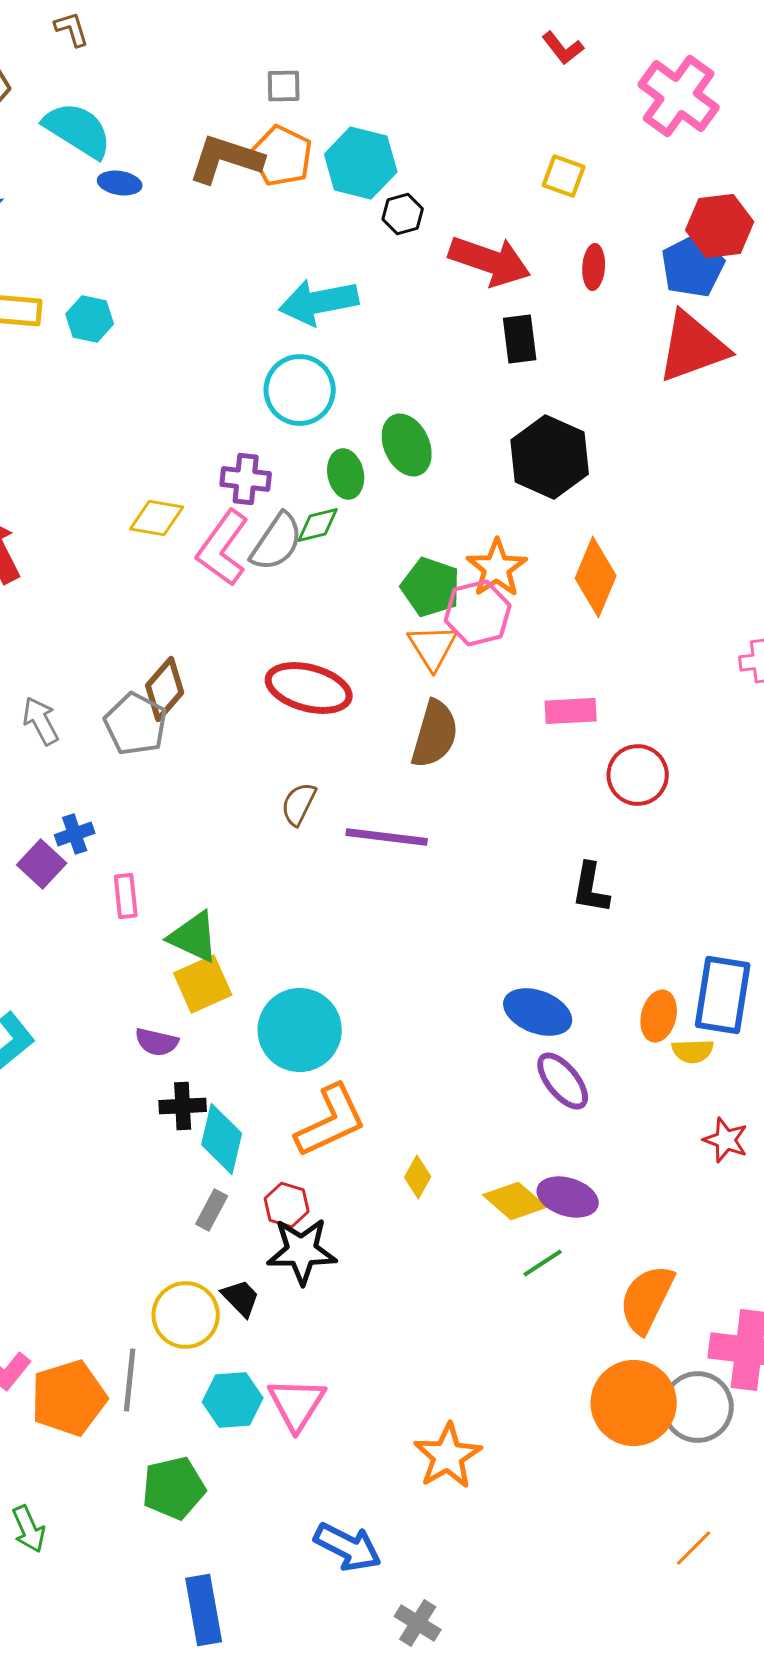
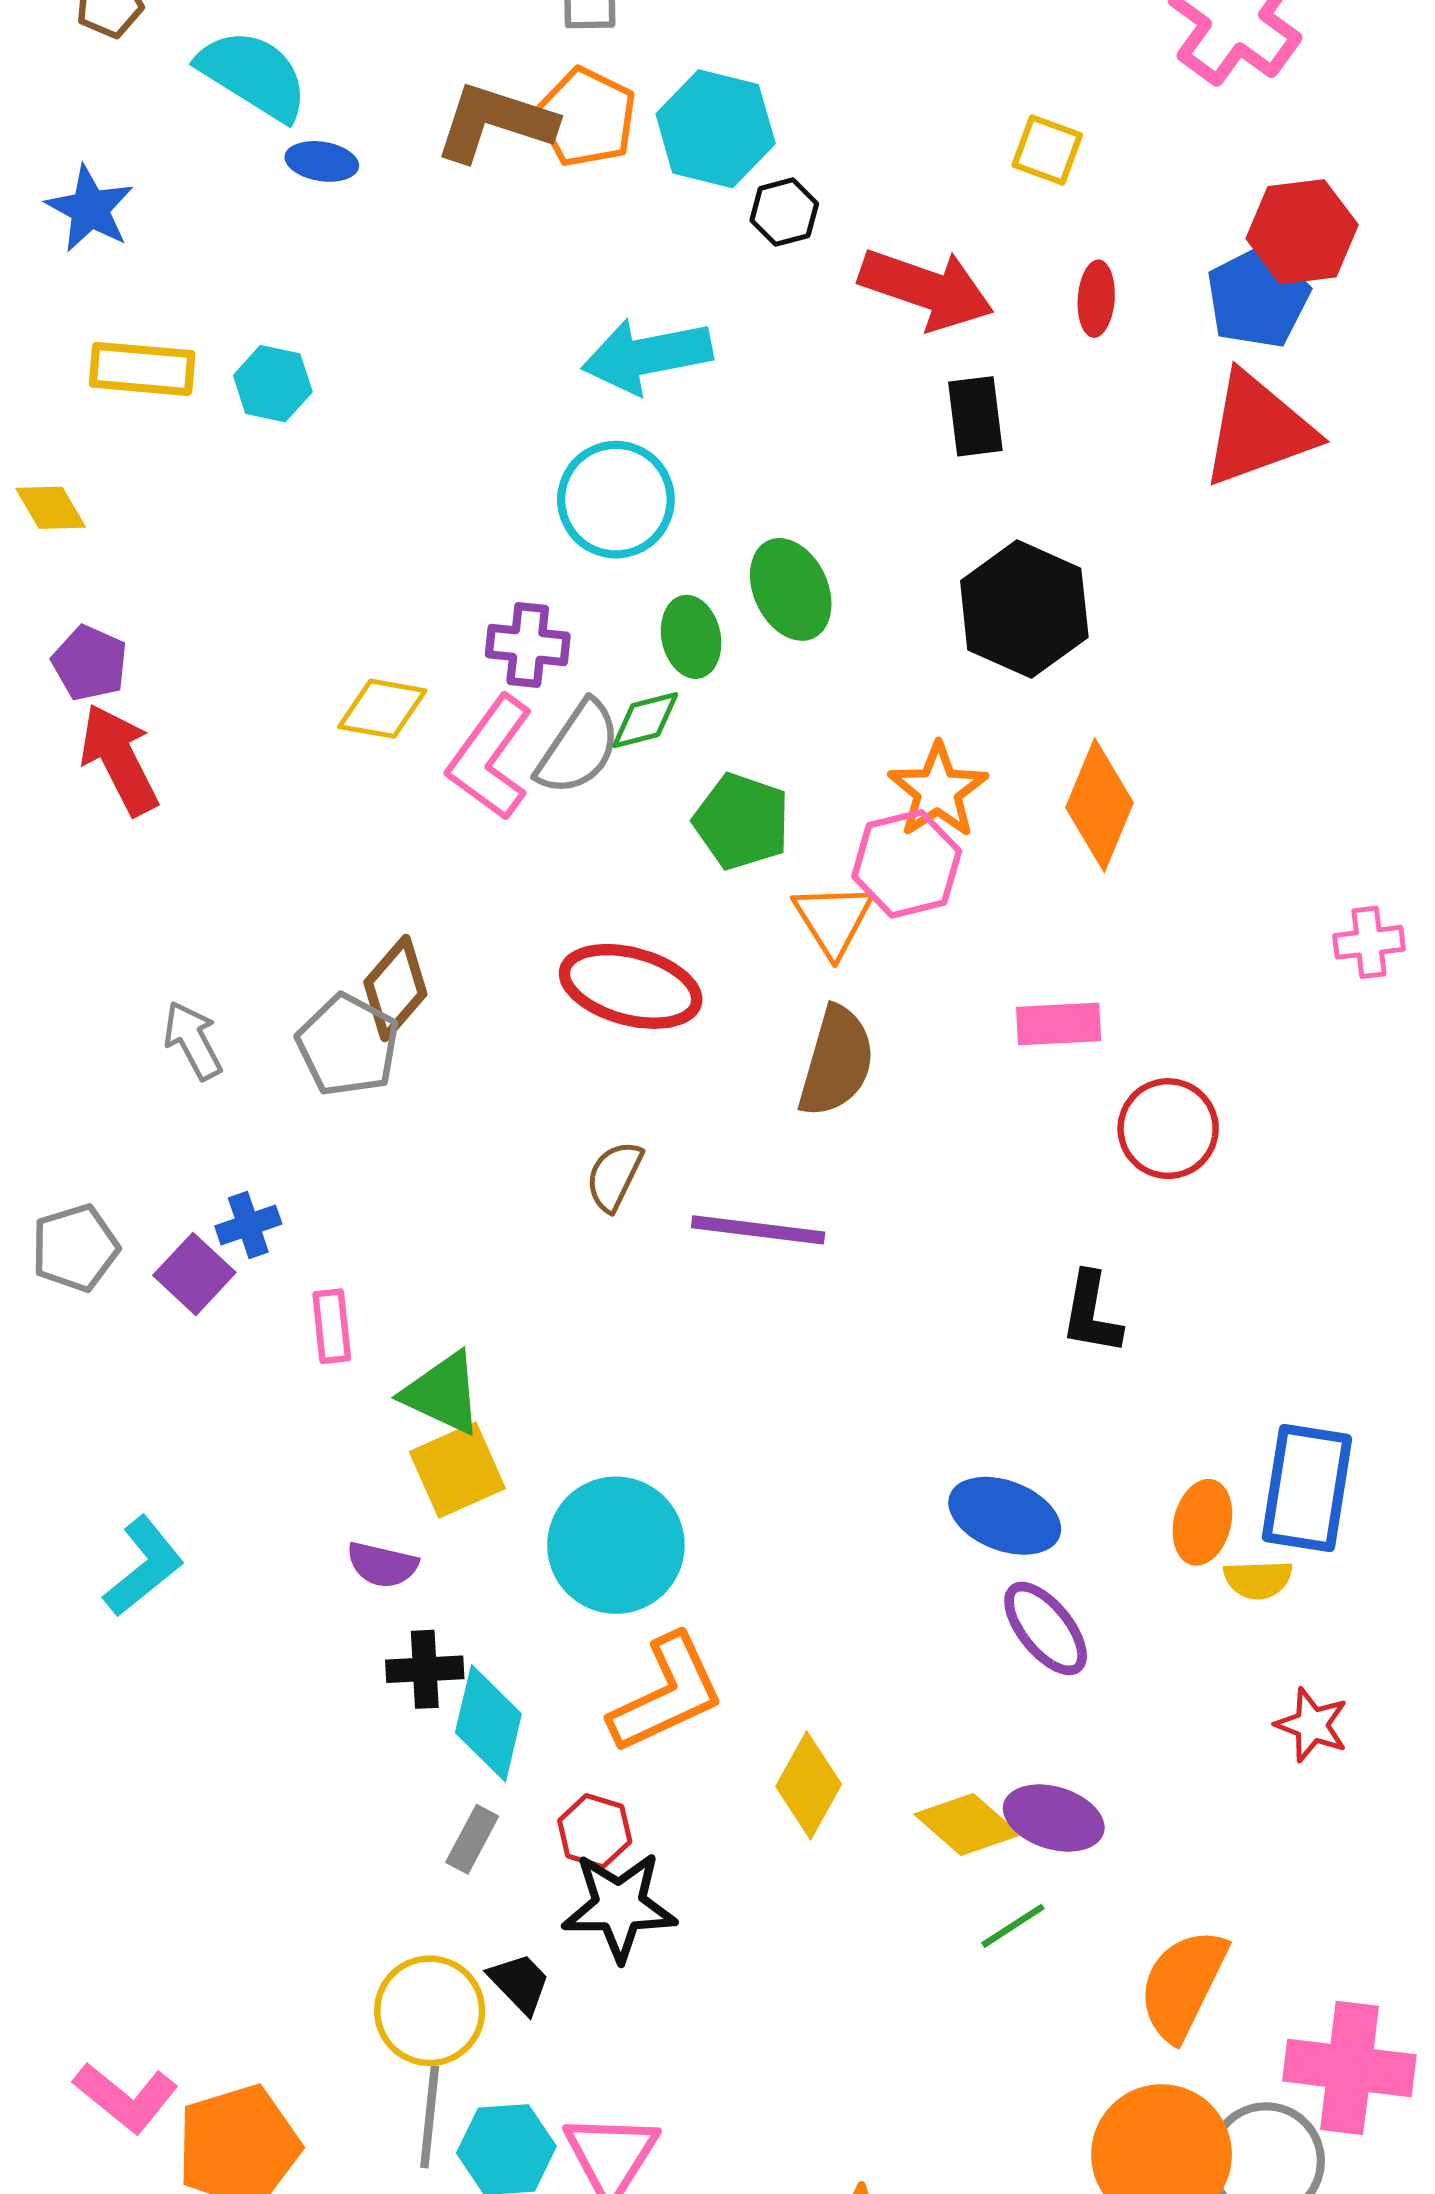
green pentagon: (431, 587) -> (742, 821), moved
yellow diamond: (418, 1177) -> (809, 1785), size x1.5
gray line: (130, 1380) -> (430, 2117), moved

